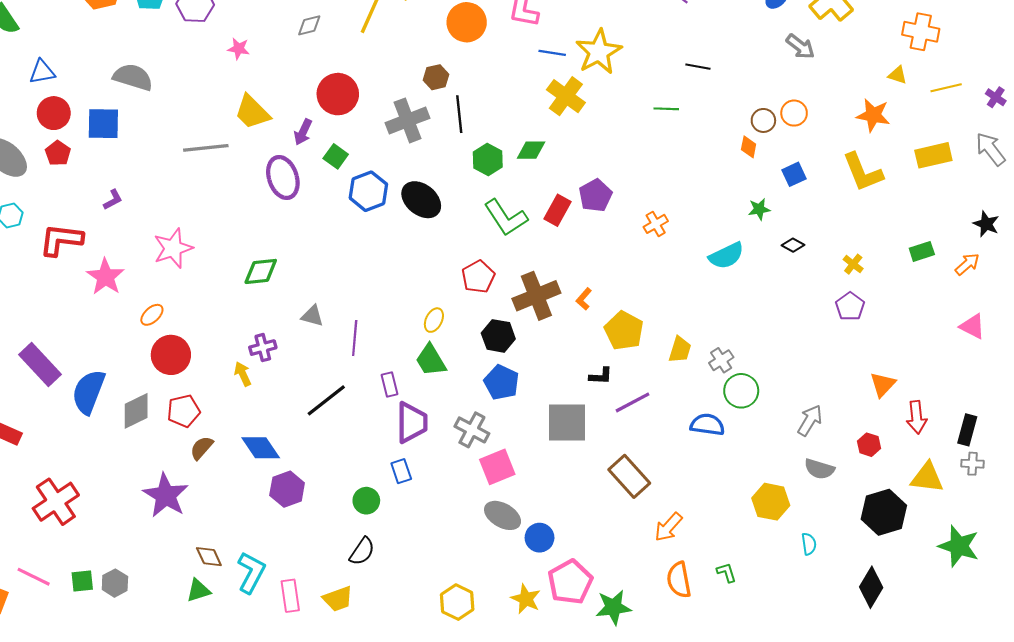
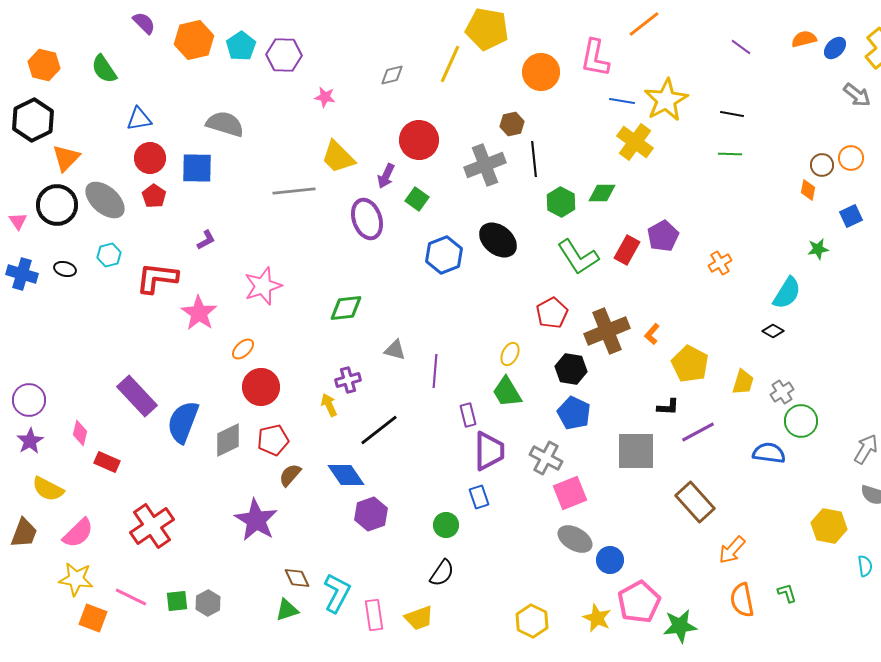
black line: (698, 67) -> (732, 114), moved
blue hexagon: (368, 191) -> (444, 255), moved
black diamond: (793, 245) -> (773, 331), moved
cyan semicircle: (726, 256) -> (787, 293), turned -32
black line: (326, 400) -> (379, 430), moved

